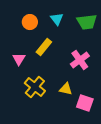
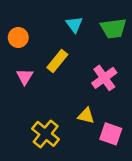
orange circle: (30, 22) -> (18, 37), moved
yellow cross: (35, 87) -> (46, 134), moved

